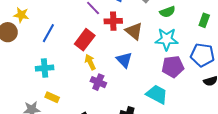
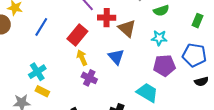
cyan star: (167, 39) -> (159, 38), size x0.7
cyan cross: (45, 68) -> (37, 72), moved, turned -30

